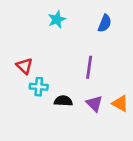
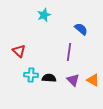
blue semicircle: (105, 23) -> (81, 29), moved, turned -72
cyan cross: (39, 87) -> (31, 75), moved

